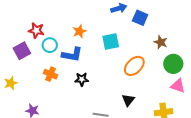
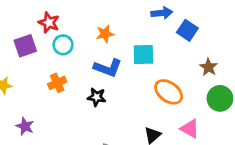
blue L-shape: (72, 55) -> (108, 68), moved
orange ellipse: (134, 66) -> (169, 92), turned 70
orange cross: (50, 74) -> (57, 83), turned 32
pink triangle: (178, 86) -> (190, 129), moved

